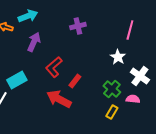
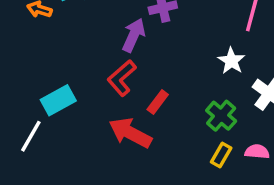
purple arrow: (34, 42) -> (134, 35), moved
pink semicircle: (133, 99) -> (257, 152), moved

